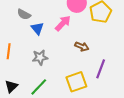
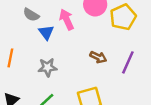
pink arrow: (63, 23) -> (67, 19), moved, turned -72
purple line: (101, 69) -> (128, 62), moved

